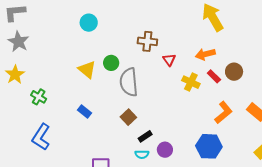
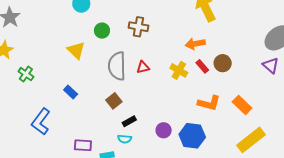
red triangle: (169, 60) -> (143, 67), moved, turned 48
green circle: (111, 63) -> (102, 31), moved
orange L-shape: (223, 112) -> (209, 103), turned 50
blue L-shape: (41, 137) -> (41, 122), moved
purple circle: (165, 150) -> (164, 130), moved

